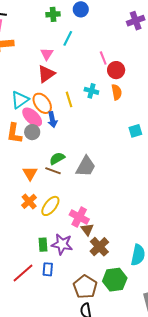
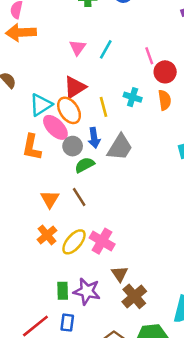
cyan line: (68, 38) -> (106, 49), moved
red triangle: (46, 74) -> (75, 87), moved
blue arrow: (52, 120) -> (94, 138), moved
gray circle: (32, 132) -> (73, 146), moved
green semicircle: (57, 158) -> (85, 165), moved
gray trapezoid: (86, 166) -> (120, 147), moved
brown line: (53, 171) -> (79, 197), turned 35
pink cross: (79, 217) -> (102, 241), moved

